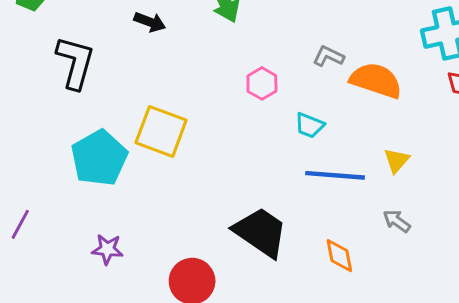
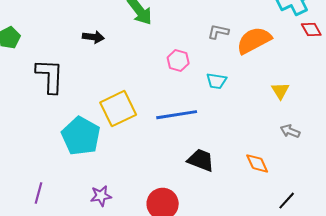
orange semicircle: (376, 80) -> (254, 40), turned -33
yellow square: (161, 131) -> (118, 109), turned -33
blue line: (335, 175) -> (177, 115), moved
black trapezoid: (261, 232) -> (201, 160), size x0.7

